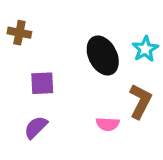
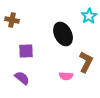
cyan star: (145, 49) -> (89, 16), moved
purple semicircle: (36, 127) -> (22, 78), turned 84

